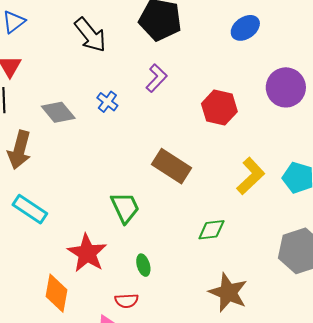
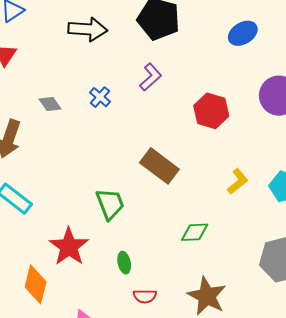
black arrow: (90, 35) -> (88, 29), turned -51
gray diamond: (58, 112) -> (50, 104), size x0.7
yellow L-shape: (251, 176) -> (238, 181), size x0.7
red semicircle: (127, 301) -> (145, 296), moved

